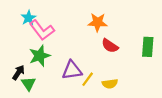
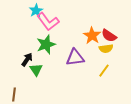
orange star: (98, 22) -> (92, 36), moved, turned 30
yellow line: (88, 79) -> (104, 71), moved
yellow semicircle: (110, 84) -> (106, 49), moved

